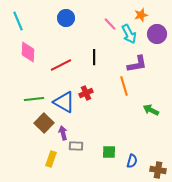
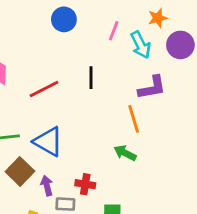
blue circle: (66, 18) -> (64, 19), moved
pink line: (110, 24) -> (114, 31), turned 64
red cross: (86, 93) -> (85, 184), moved, turned 32
green arrow: (151, 110) -> (125, 153), moved

